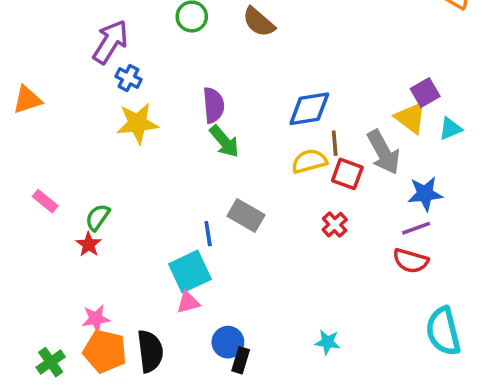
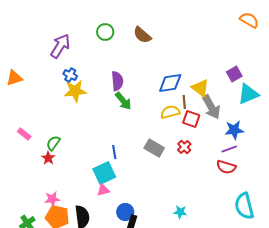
blue cross: (128, 78) -> (70, 75), moved
yellow triangle: (411, 118) -> (200, 88), moved
cyan triangle: (450, 129) -> (248, 94), size x1.6
gray rectangle: (246, 215) -> (154, 148), moved

